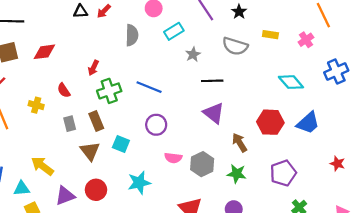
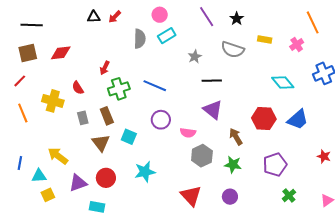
cyan rectangle: (174, 31) -> (167, 36), moved
yellow cross: (36, 105) -> (53, 101), size x1.5
pink semicircle: (173, 158) -> (188, 133), moved

